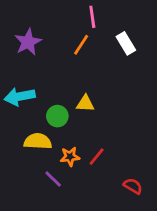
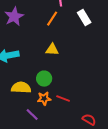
yellow triangle: (85, 103) -> (52, 50), moved
green circle: (57, 116) -> (44, 79), moved
red line: (97, 157) -> (63, 99), turned 72

